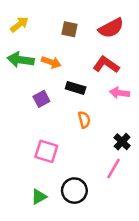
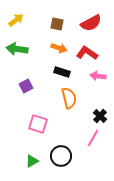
orange arrow: (51, 62) -> (59, 48), moved
purple square: (41, 99) -> (26, 86), moved
orange semicircle: (84, 120) -> (69, 98), size x1.5

